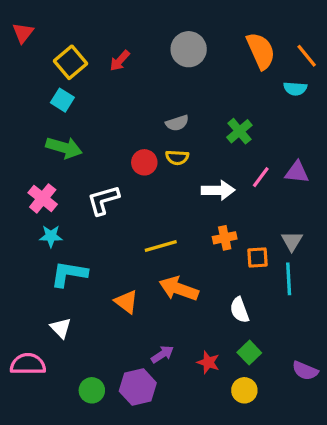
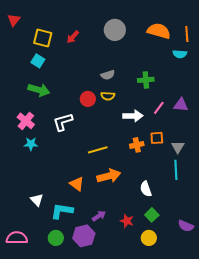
orange semicircle: (261, 51) -> (159, 31), turned -50
orange line: (307, 56) -> (187, 34), turned 35
yellow square: (71, 62) -> (43, 38), turned -36
green cross: (239, 131) -> (146, 80), turned 35
orange square: (257, 257) -> (157, 138), moved
cyan L-shape: (69, 274) -> (62, 211), moved
orange arrow: (179, 289) -> (109, 176), turned 145
pink semicircle: (28, 364) -> (17, 238), moved

